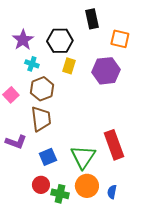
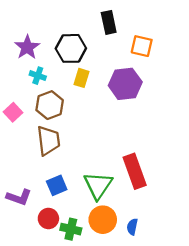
purple L-shape: (16, 142) -> (19, 197), moved

